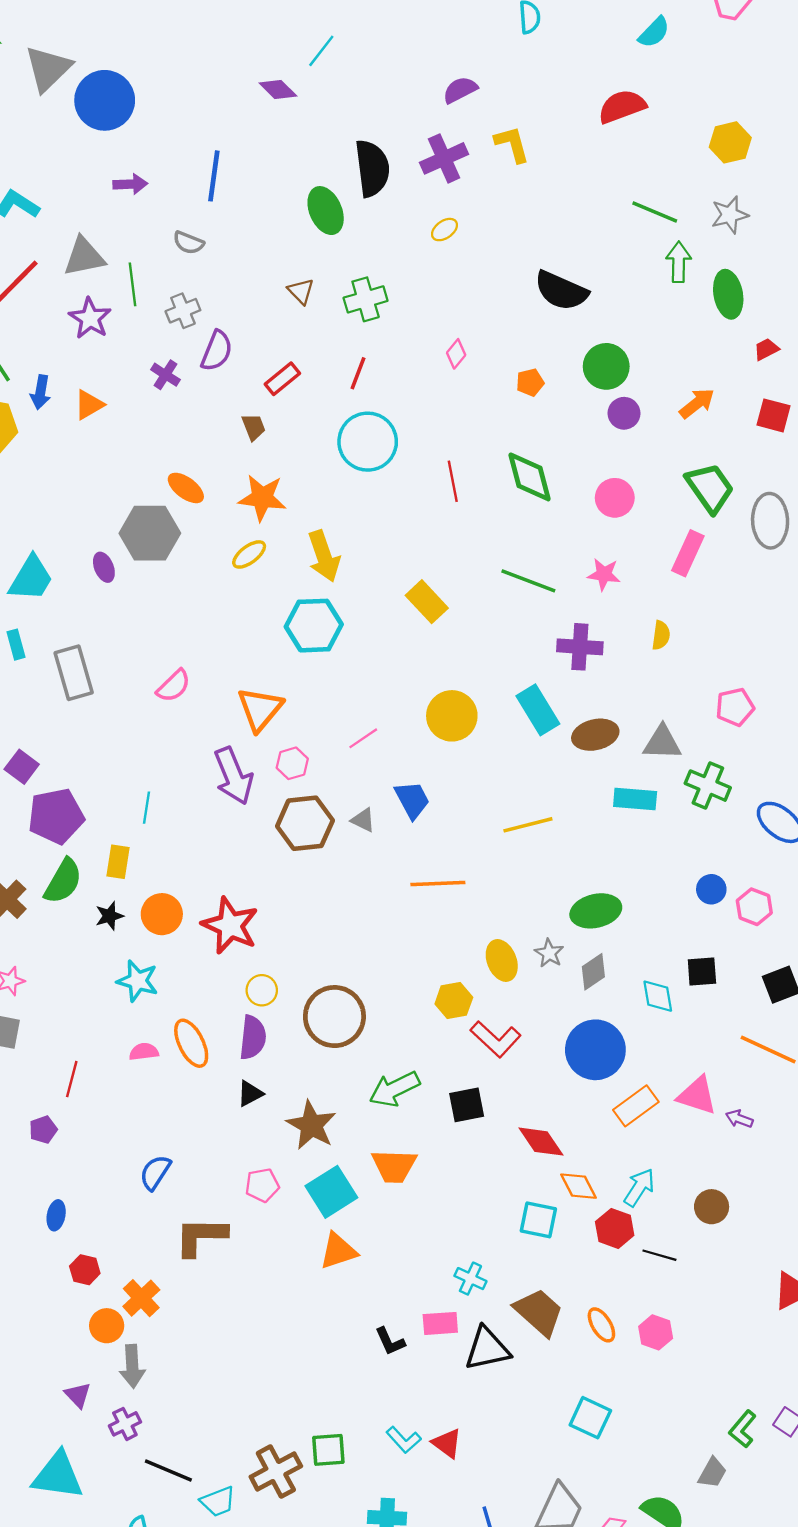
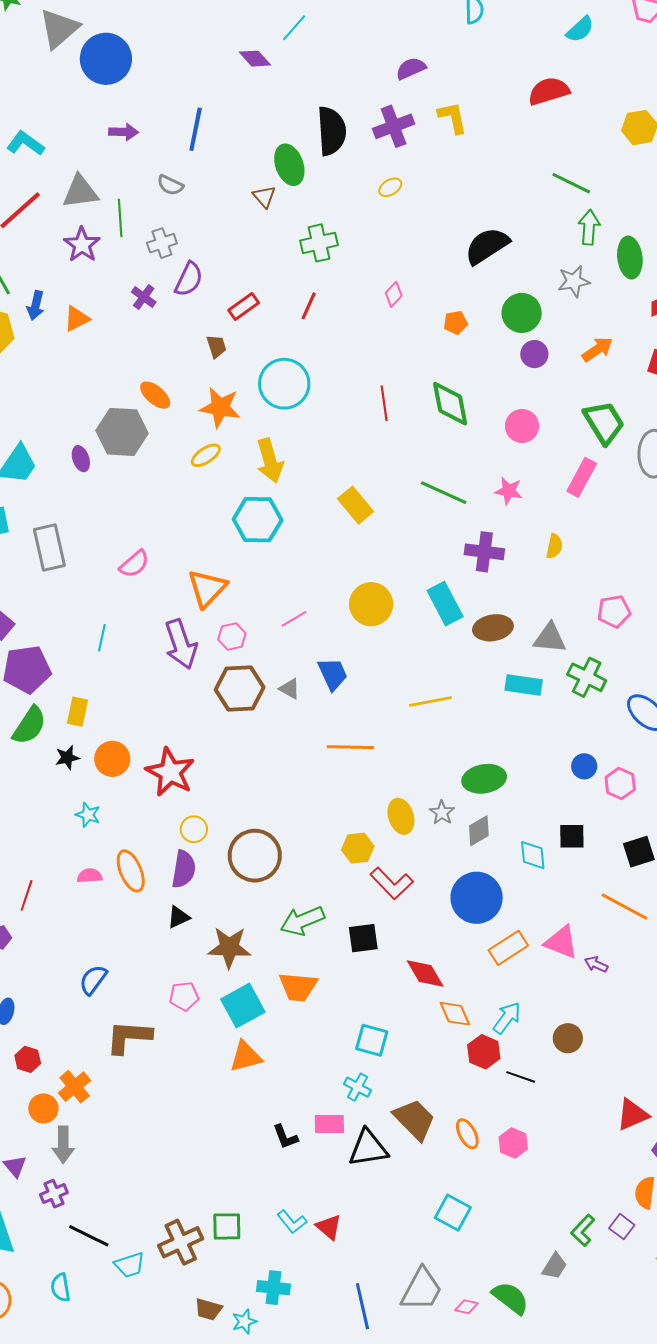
gray star: (730, 215) -> (574, 281), moved
brown triangle: (301, 291) -> (264, 197), moved
black semicircle: (561, 291) -> (487, 246), turned 120
cyan circle: (368, 442) -> (284, 384), moved
cyan line: (147, 808) -> (102, 638), moved
cyan star: (138, 981) -> (88, 815), size x0.7
brown star: (311, 1125) -> (229, 947), turned -30
cyan square: (538, 1220) -> (372, 1040), moved

